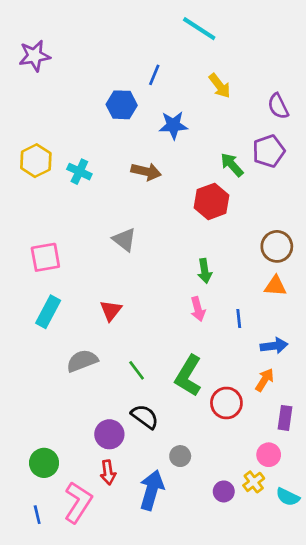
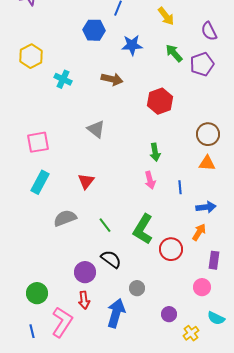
yellow hexagon: (36, 161) -> (31, 56), moved
green arrow: (232, 165) -> (174, 53), moved
yellow cross: (254, 482) -> (191, 333), moved

